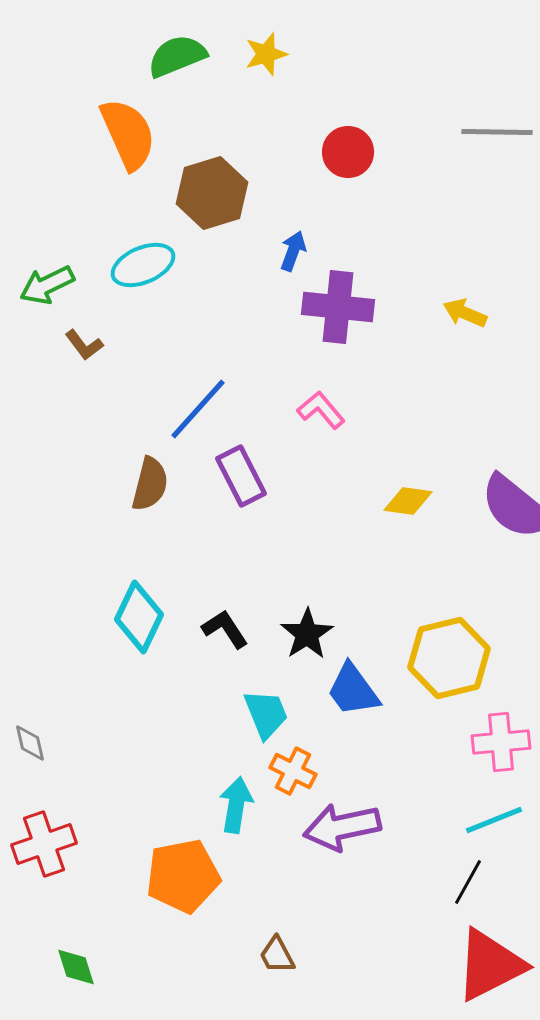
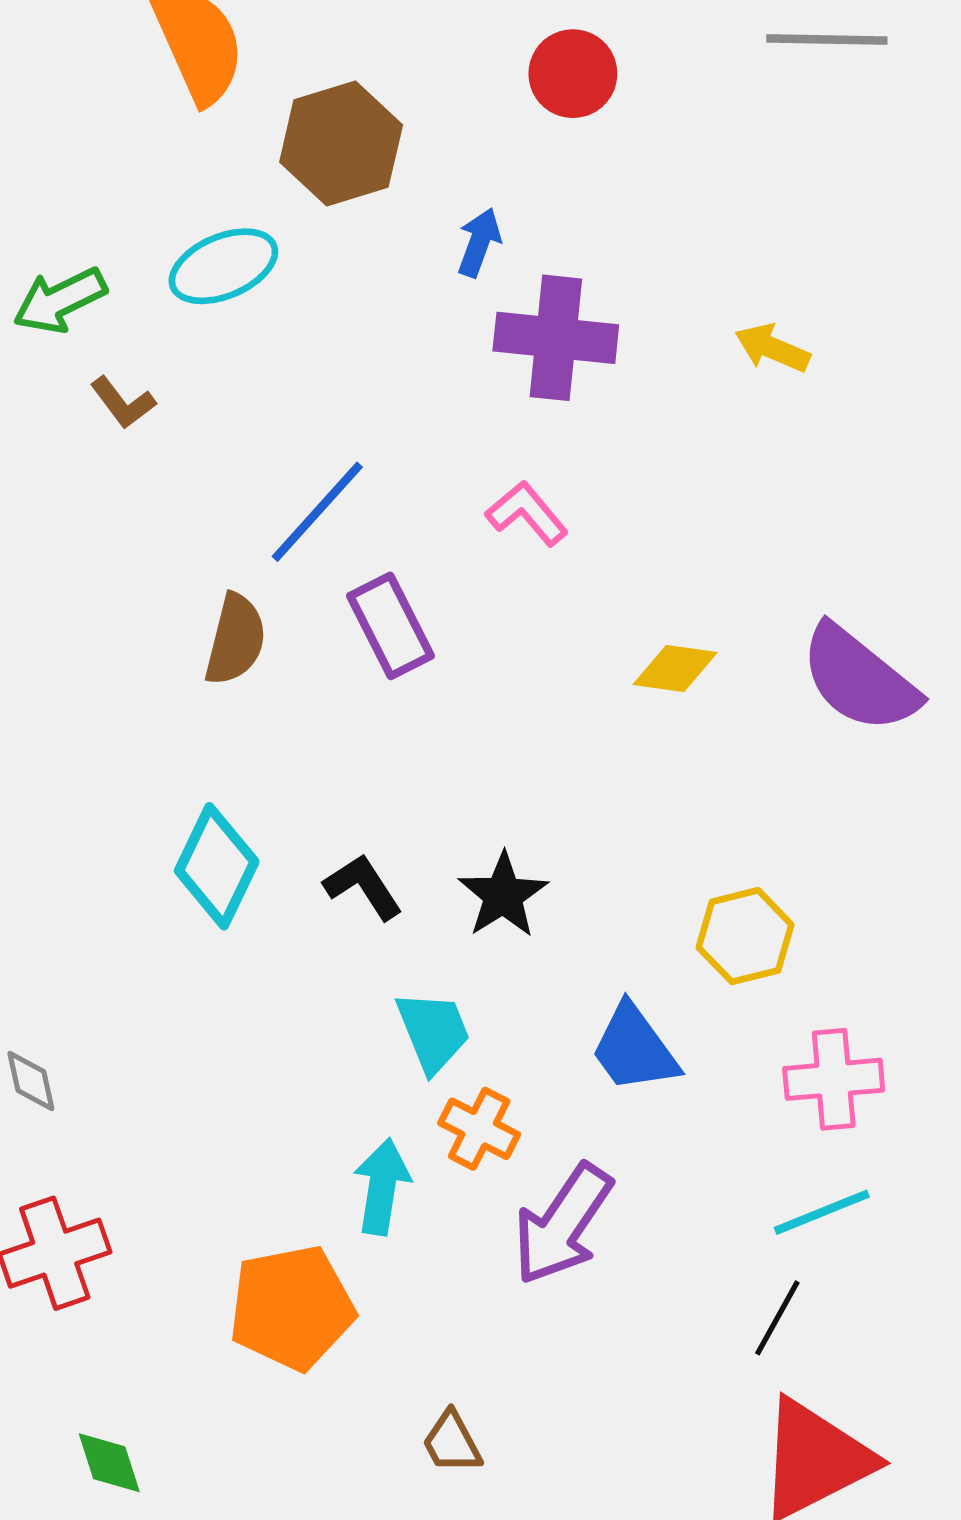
yellow hexagon: (449, 658) -> (745, 936), size x0.7
blue trapezoid: (353, 690) -> (634, 1049), moved
purple arrow: (342, 827) -> (563, 1224), turned -44

